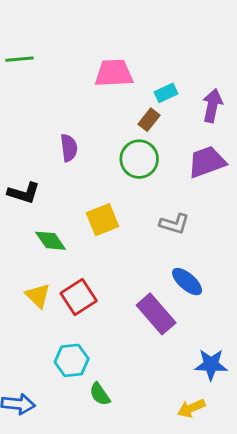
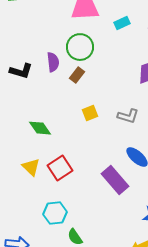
brown rectangle: (149, 120) -> (77, 75), moved
green circle: (139, 159) -> (80, 47), moved
black L-shape: (24, 193) -> (21, 71), moved
yellow square: (103, 220) -> (90, 113), moved, size x0.7

